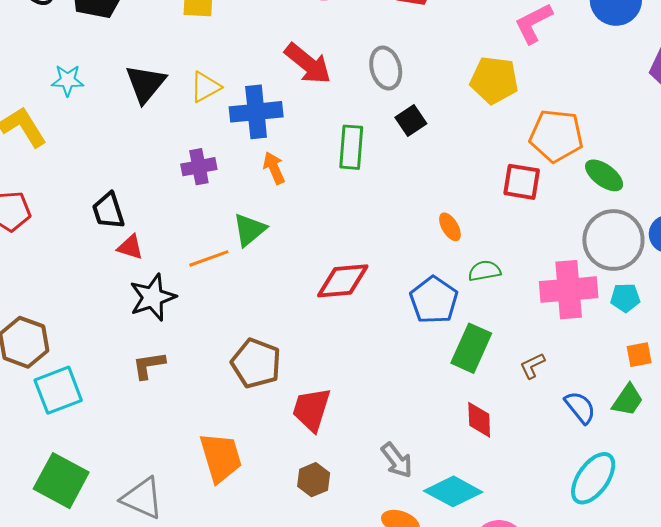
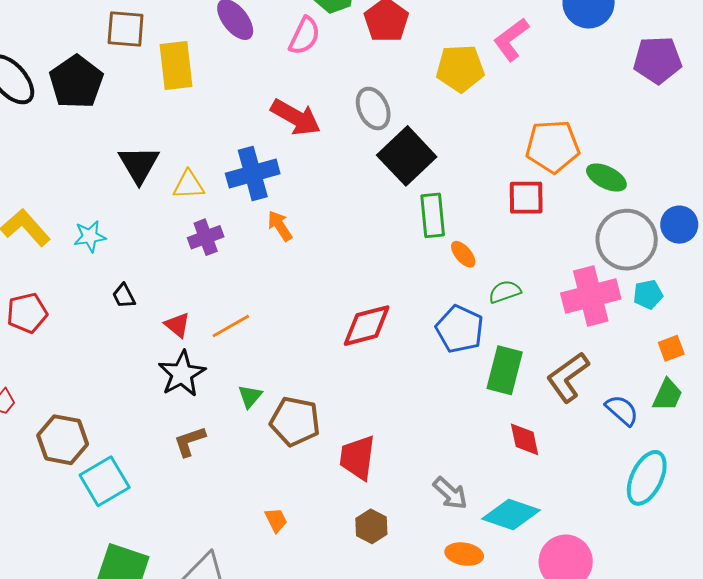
cyan star: (68, 80) -> (90, 236), moved
yellow pentagon: (494, 80) -> (460, 68), moved
yellow triangle: (205, 87) -> (189, 185), moved, turned 36
black square: (411, 121) -> (407, 156), size x1.8
green rectangle: (351, 147) -> (433, 215), moved
black trapezoid: (108, 211) -> (124, 296), size x0.7
green triangle: (249, 230) -> (250, 396), moved, size x0.7
red triangle: (130, 247) -> (177, 325), moved, turned 32
brown L-shape: (532, 366) -> (568, 377), size x1.8
orange trapezoid: (221, 457) -> (276, 520), size x0.5

